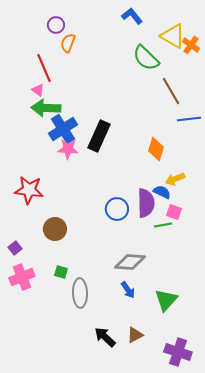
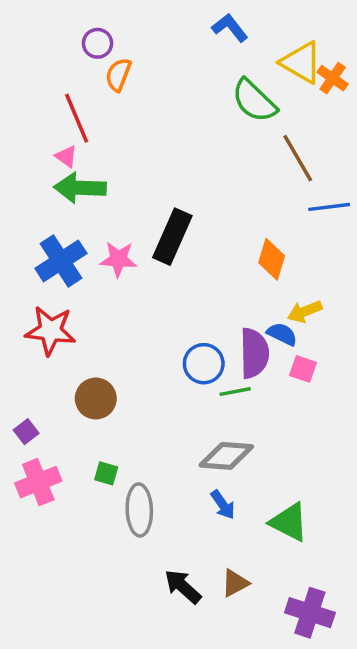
blue cross: (63, 129) -> (61, 261), moved
green line: (163, 225) -> (235, 392), moved
green triangle: (166, 300) -> (289, 522), turned -45

